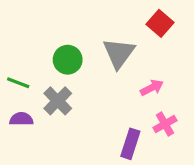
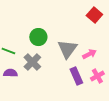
gray triangle: (119, 53) -> (67, 49), moved
purple rectangle: (130, 144) -> (76, 76), moved, turned -42

